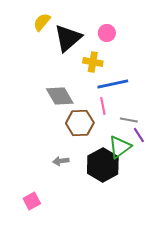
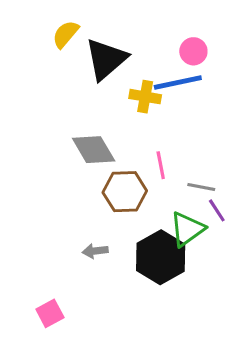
pink circle: (107, 33) -> (193, 51), moved
blue line: (113, 84) -> (178, 82), moved

